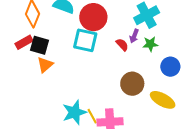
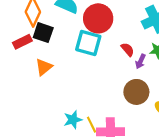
purple arrow: (134, 36) -> (140, 61), moved
black square: (40, 45) -> (43, 33), moved
cyan star: (74, 112) -> (73, 120), size x0.7

